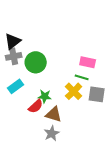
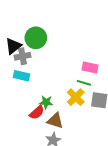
gray cross: (14, 56) -> (23, 56), moved
green circle: (36, 62) -> (36, 38), moved
cyan rectangle: (16, 86) -> (21, 76), moved, turned 49

